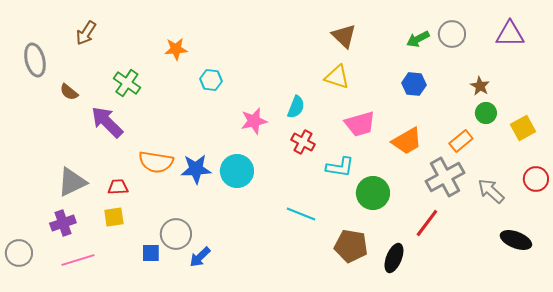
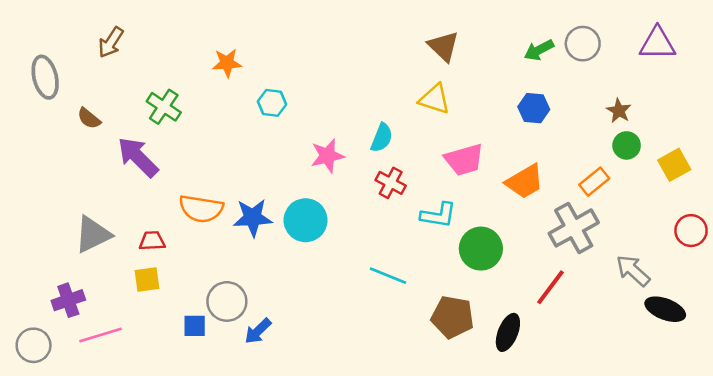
gray arrow: (491, 191) -> (633, 271), moved
purple cross: (63, 223) -> (68, 300), moved
gray circle: (19, 253) -> (34, 345), moved

